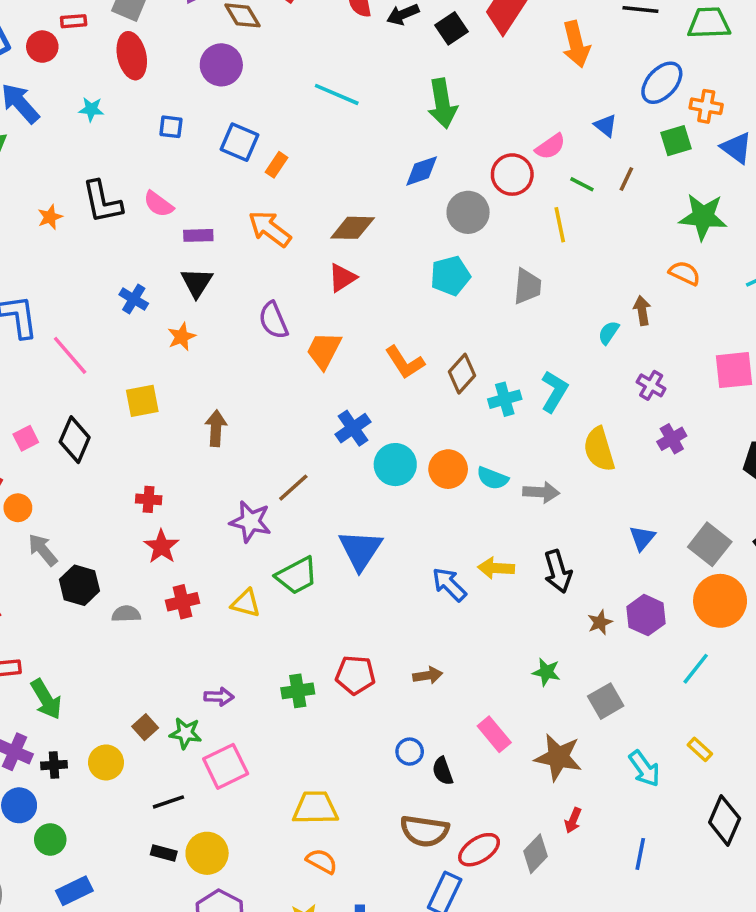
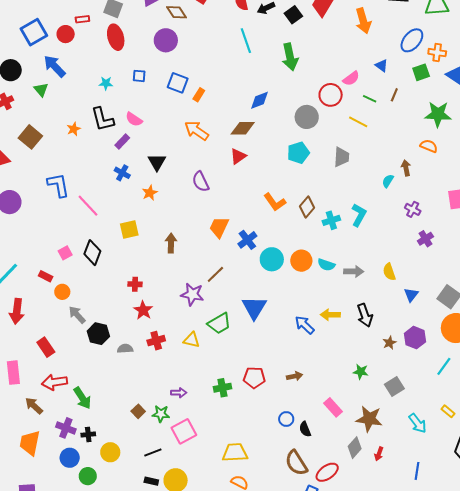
cyan line: (337, 94) -> (246, 41), moved, turned 50
cyan star: (91, 109) -> (106, 83), moved
blue diamond: (422, 171) -> (259, 100), moved
yellow line: (560, 225) -> (358, 122), turned -48
purple rectangle: (198, 235) -> (122, 141), moved, turned -42
orange trapezoid: (324, 350) -> (219, 227), moved
yellow semicircle: (599, 449) -> (389, 272), moved, size x0.7
yellow circle: (106, 762) -> (110, 452), moved
brown semicircle: (424, 831) -> (296, 463), turned 52
gray diamond: (535, 854) -> (355, 448), moved

